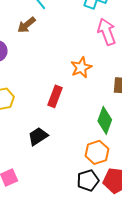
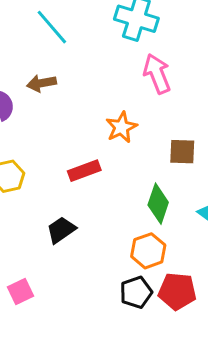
brown arrow: (26, 25) -> (42, 83), moved, turned 30
red rectangle: (55, 96) -> (84, 171), turned 50

